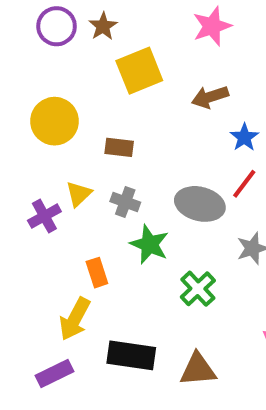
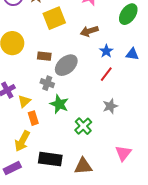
yellow triangle: (79, 194) -> (24, 101), moved
gray ellipse: (200, 204) -> (66, 65), moved, turned -55

